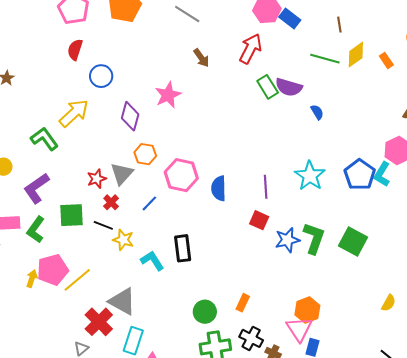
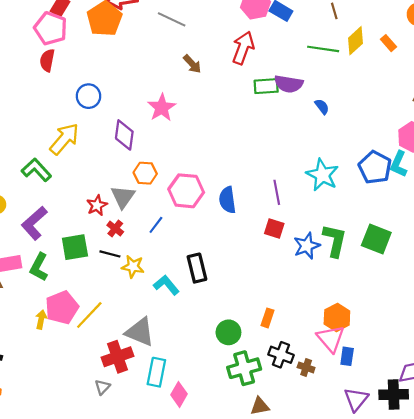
red semicircle: (75, 50) -> (47, 60), moved
green rectangle: (268, 87) -> (266, 86), turned -55
red cross: (99, 322) -> (118, 357), turned 32

